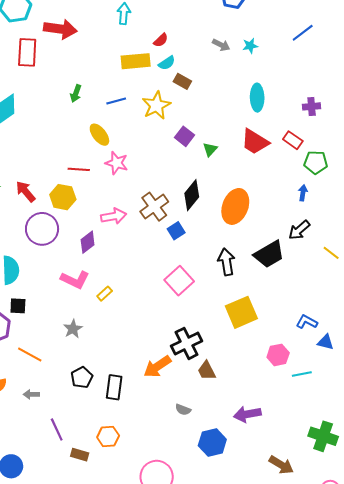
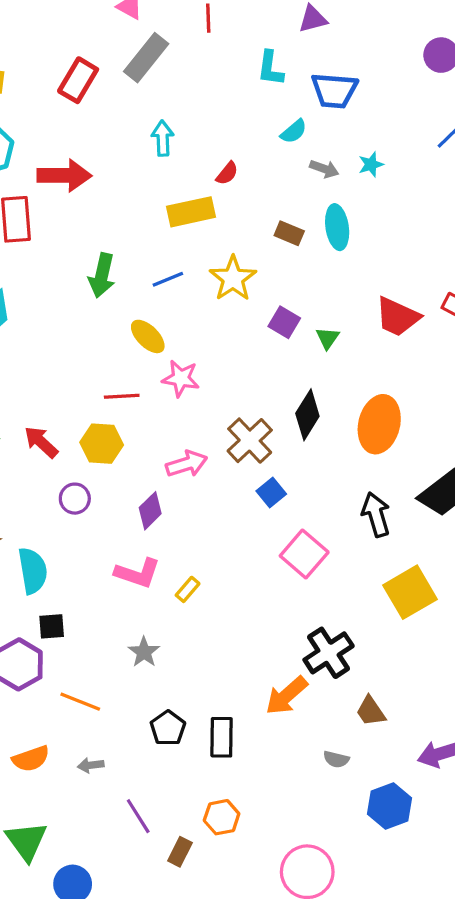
cyan semicircle: (167, 63) -> (294, 131), moved
brown rectangle: (182, 81) -> (289, 233), moved
green arrow: (76, 94) -> (102, 275), size x1.5
cyan ellipse: (257, 98) -> (337, 227), moved
purple circle: (42, 229) -> (75, 499), size x0.6
blue square: (176, 231) -> (271, 492), moved
brown trapezoid: (207, 371) -> (371, 711), moved
brown rectangle: (80, 455) -> (180, 852), turned -72

